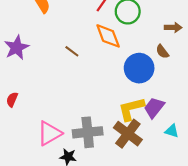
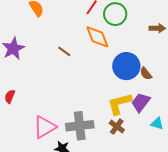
brown semicircle: (162, 52) -> (146, 74), moved
brown cross: (128, 134) -> (117, 127), size x0.6

